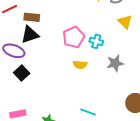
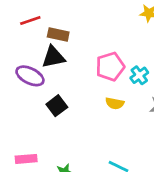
cyan cross: (96, 41) -> (139, 75), turned 32
black square: (22, 73) -> (57, 106), moved

